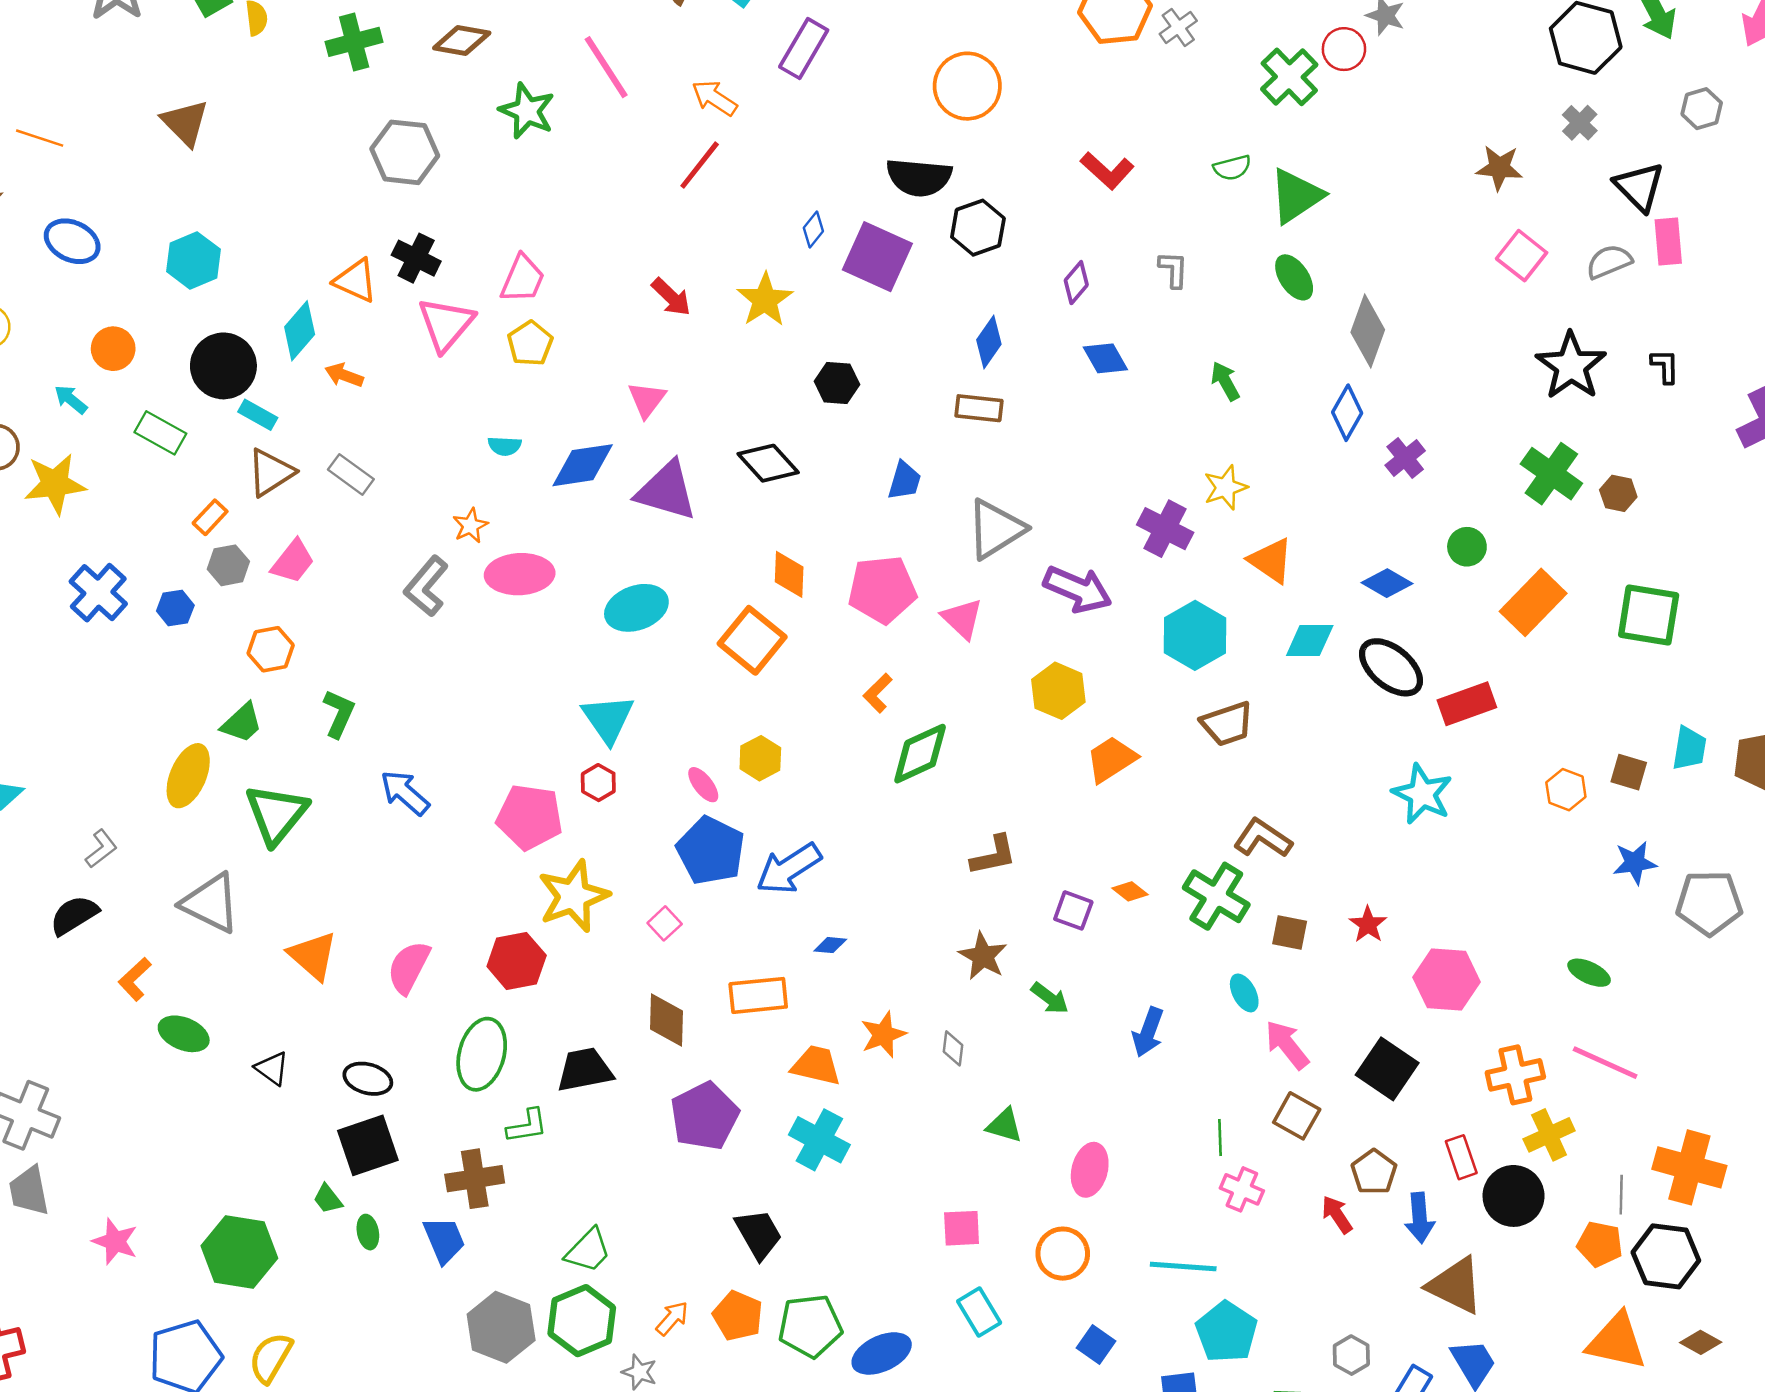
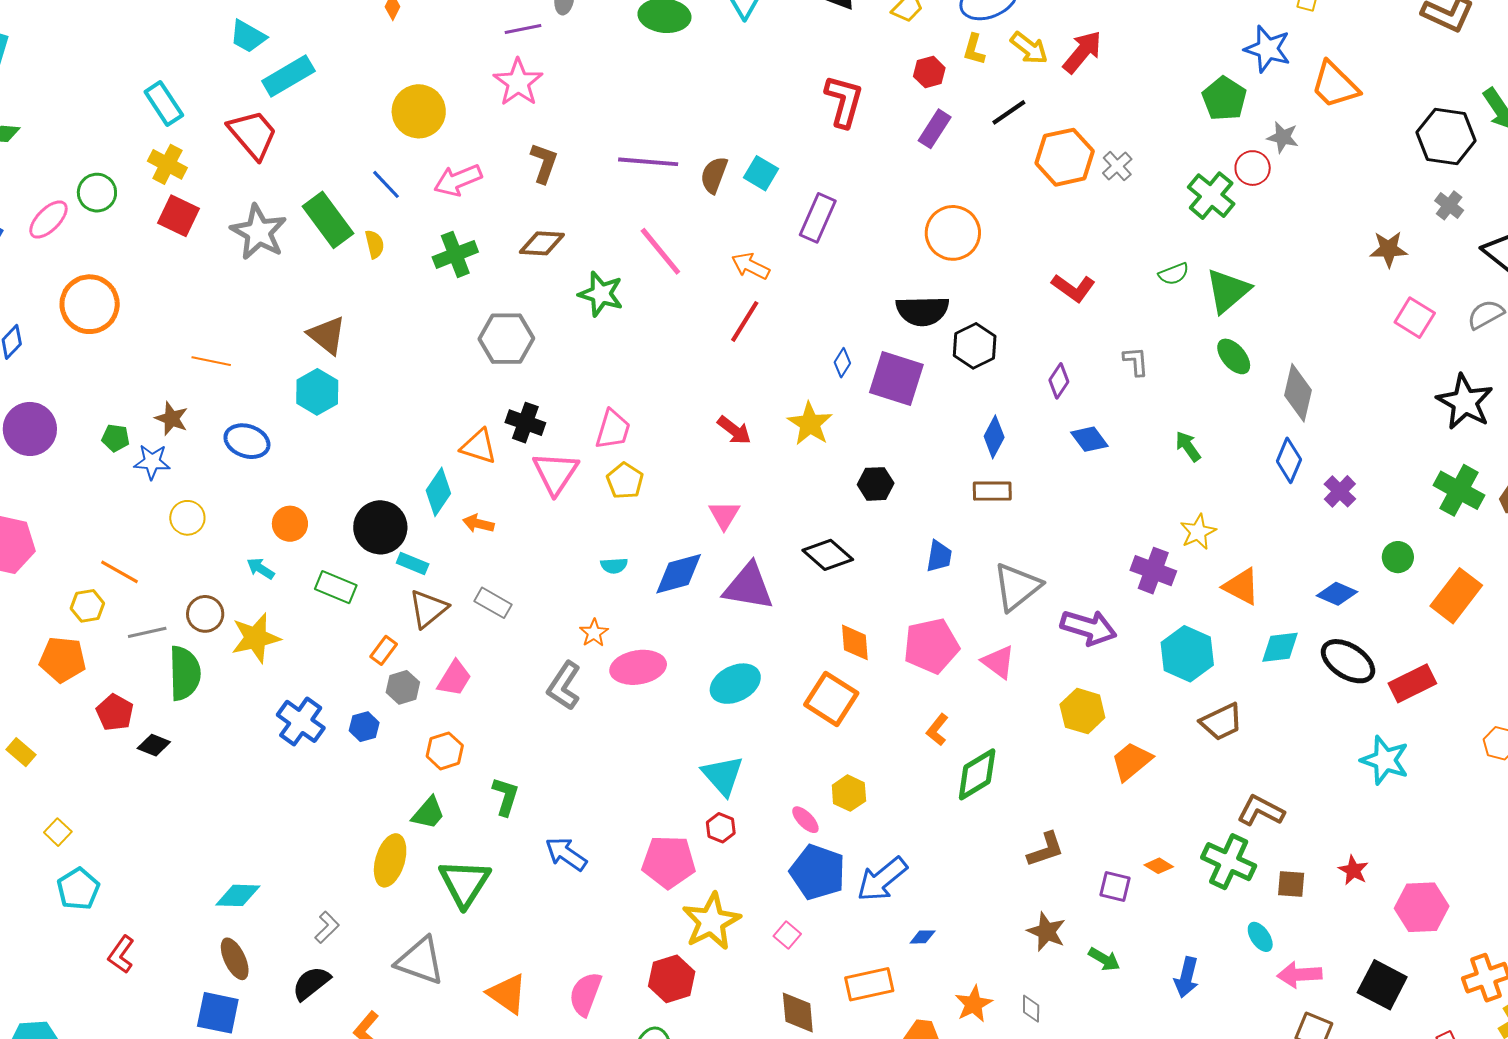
cyan hexagon: (193, 260) -> (317, 392), moved
pink arrow: (1287, 1045) -> (1299, 975), turned -48

